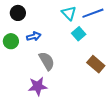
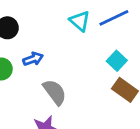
cyan square: (79, 34) -> (117, 61), moved

